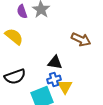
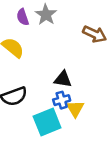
brown arrow: (81, 40) -> (95, 34), moved

